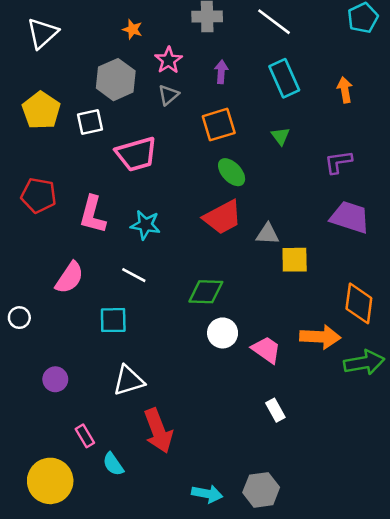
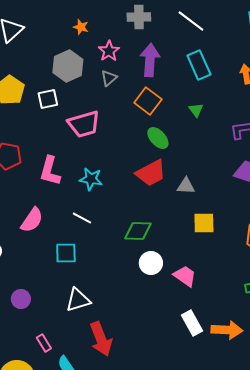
purple arrow: (221, 72) -> (150, 60), size x1.8
orange square: (219, 125) -> (148, 101), turned -36
yellow square: (295, 260) -> (204, 223), moved
orange arrow: (320, 337) -> (227, 330), moved
white rectangle: (275, 410) -> (192, 323), size x1.4

